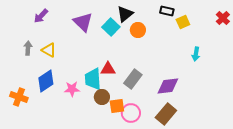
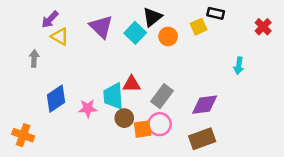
black rectangle: (167, 11) -> (216, 13), moved
red cross: (223, 18) -> (263, 27), moved
yellow square: (183, 22) -> (199, 27), moved
yellow triangle: (49, 50) -> (60, 36), moved
orange cross: (19, 97) -> (23, 135), moved
pink circle: (131, 113) -> (160, 124), moved
brown rectangle: (166, 114) -> (202, 139), turned 30

